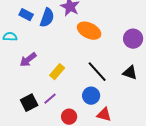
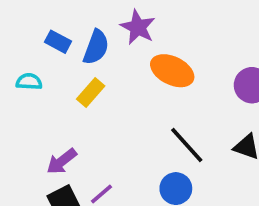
purple arrow: (28, 60) -> (62, 161), moved
yellow rectangle: (57, 72) -> (91, 92), moved

